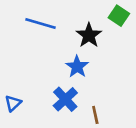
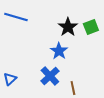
green square: (119, 16) -> (91, 27), moved, turned 35
blue line: (41, 24) -> (16, 17), moved

